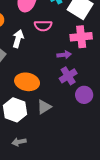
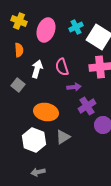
pink semicircle: (43, 26) -> (62, 67), moved, turned 72
purple arrow: (64, 55) -> (74, 87), moved

